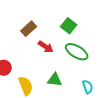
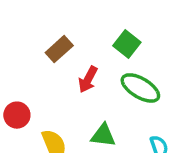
red arrow: (46, 47) -> (88, 80), turned 84

